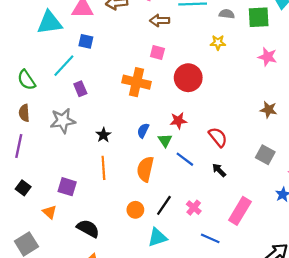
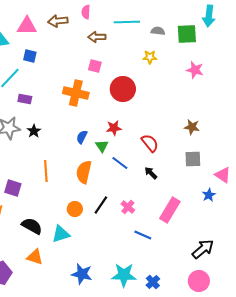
purple rectangle: (80, 89) -> (25, 99), turned -56
brown star: (269, 110) -> (192, 127), moved
black star: (103, 135) -> (34, 131), moved
gray square: (265, 155) -> (193, 159), turned -30
cyan triangle: (157, 237) -> (61, 234), moved

